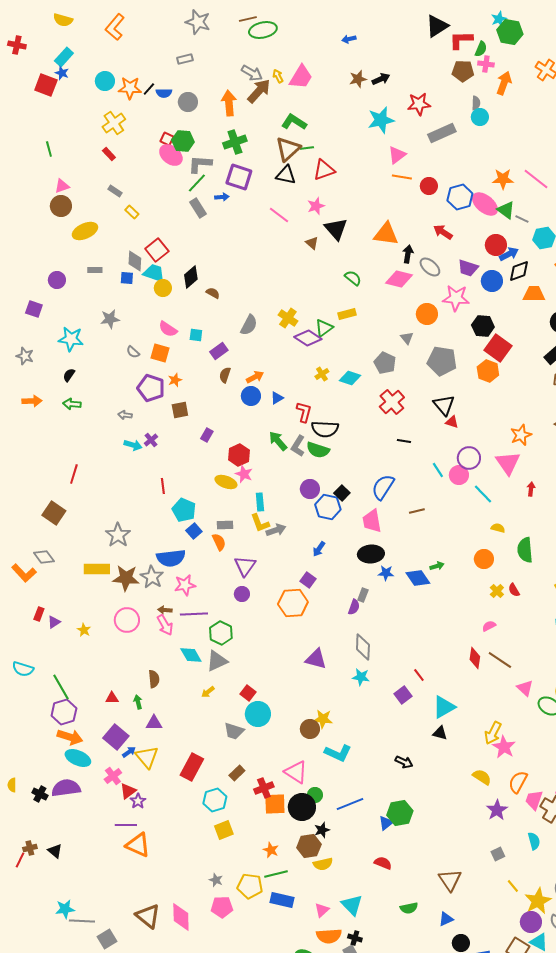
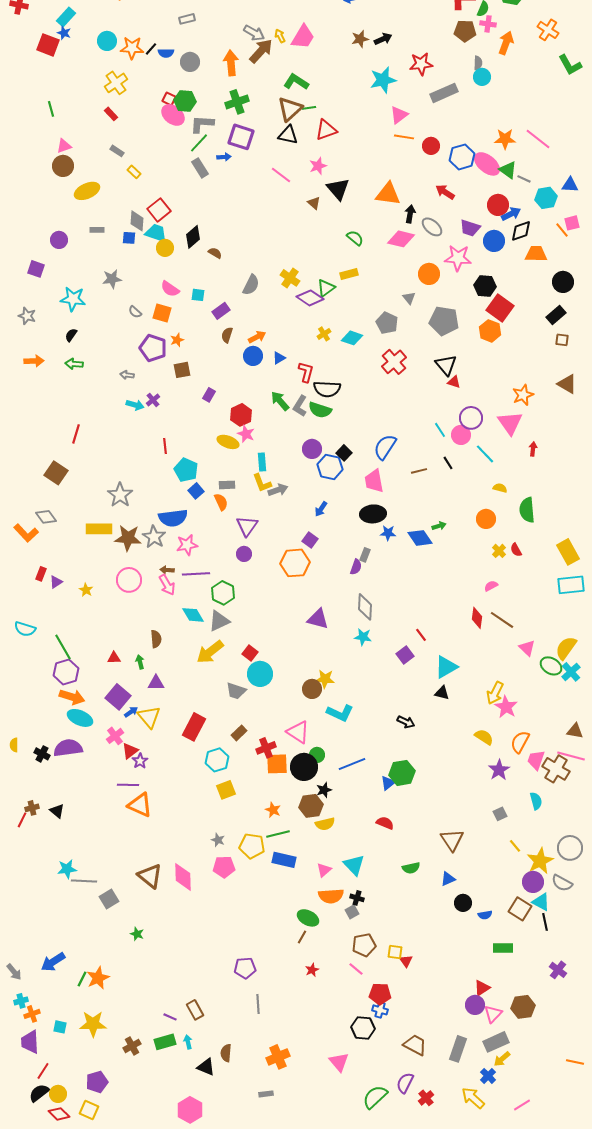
black line: (404, 441) -> (448, 463), moved, turned 48
yellow arrow: (208, 692) -> (210, 652), size x2.0

